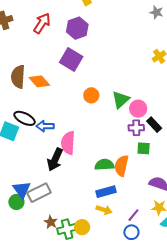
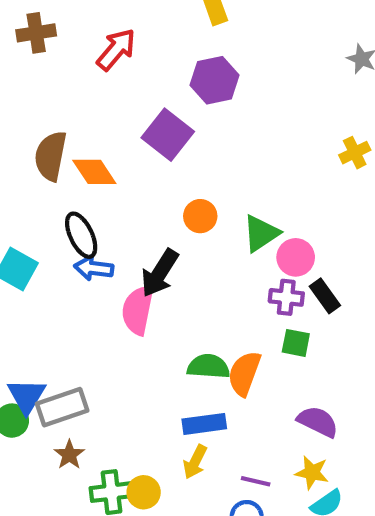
purple hexagon: (77, 28) -> (215, 80), moved
black ellipse: (25, 118) -> (81, 235), moved, turned 30
black arrow: (55, 160) -> (160, 273), moved
yellow arrow: (104, 210) -> (195, 462), turned 91
purple line: (133, 215) -> (256, 481), turned 56
brown star: (51, 222) -> (69, 455), moved

